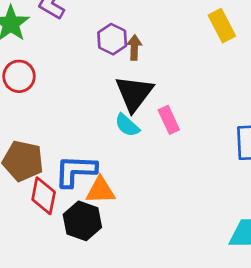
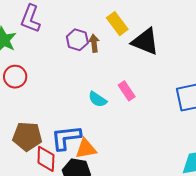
yellow rectangle: (222, 26) -> (117, 24), moved
black triangle: (134, 93) -> (145, 41), moved, turned -36

